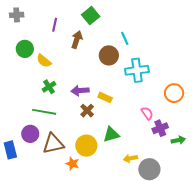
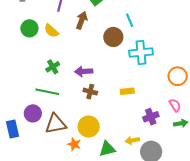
yellow semicircle: (44, 61) -> (51, 31), moved
yellow rectangle: (105, 97) -> (127, 91), moved, turned -32
brown cross: (87, 111) -> (90, 92), turned -32
pink semicircle: (147, 113) -> (175, 105), moved
purple cross: (160, 128) -> (151, 117), moved
green triangle: (111, 134) -> (107, 149), moved

